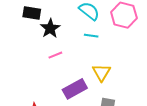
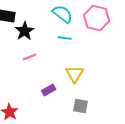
purple rectangle: (75, 89) -> (49, 90), size x0.6

